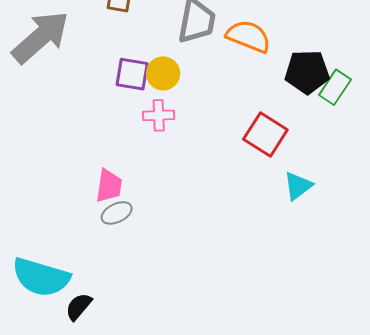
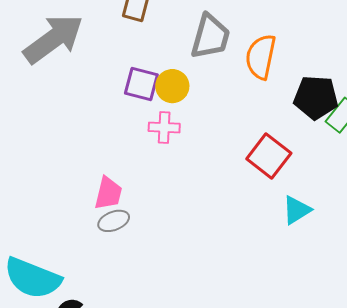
orange semicircle: (248, 36) -> (261, 57), turned -105

